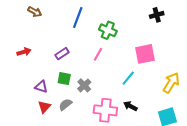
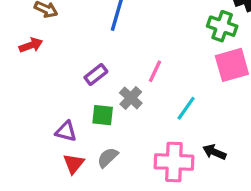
green cross: (108, 30) -> (222, 26), moved
red arrow: (24, 52) -> (31, 45), moved
cyan line: (128, 78) -> (186, 108), moved
gray cross: (84, 85) -> (131, 98), moved

